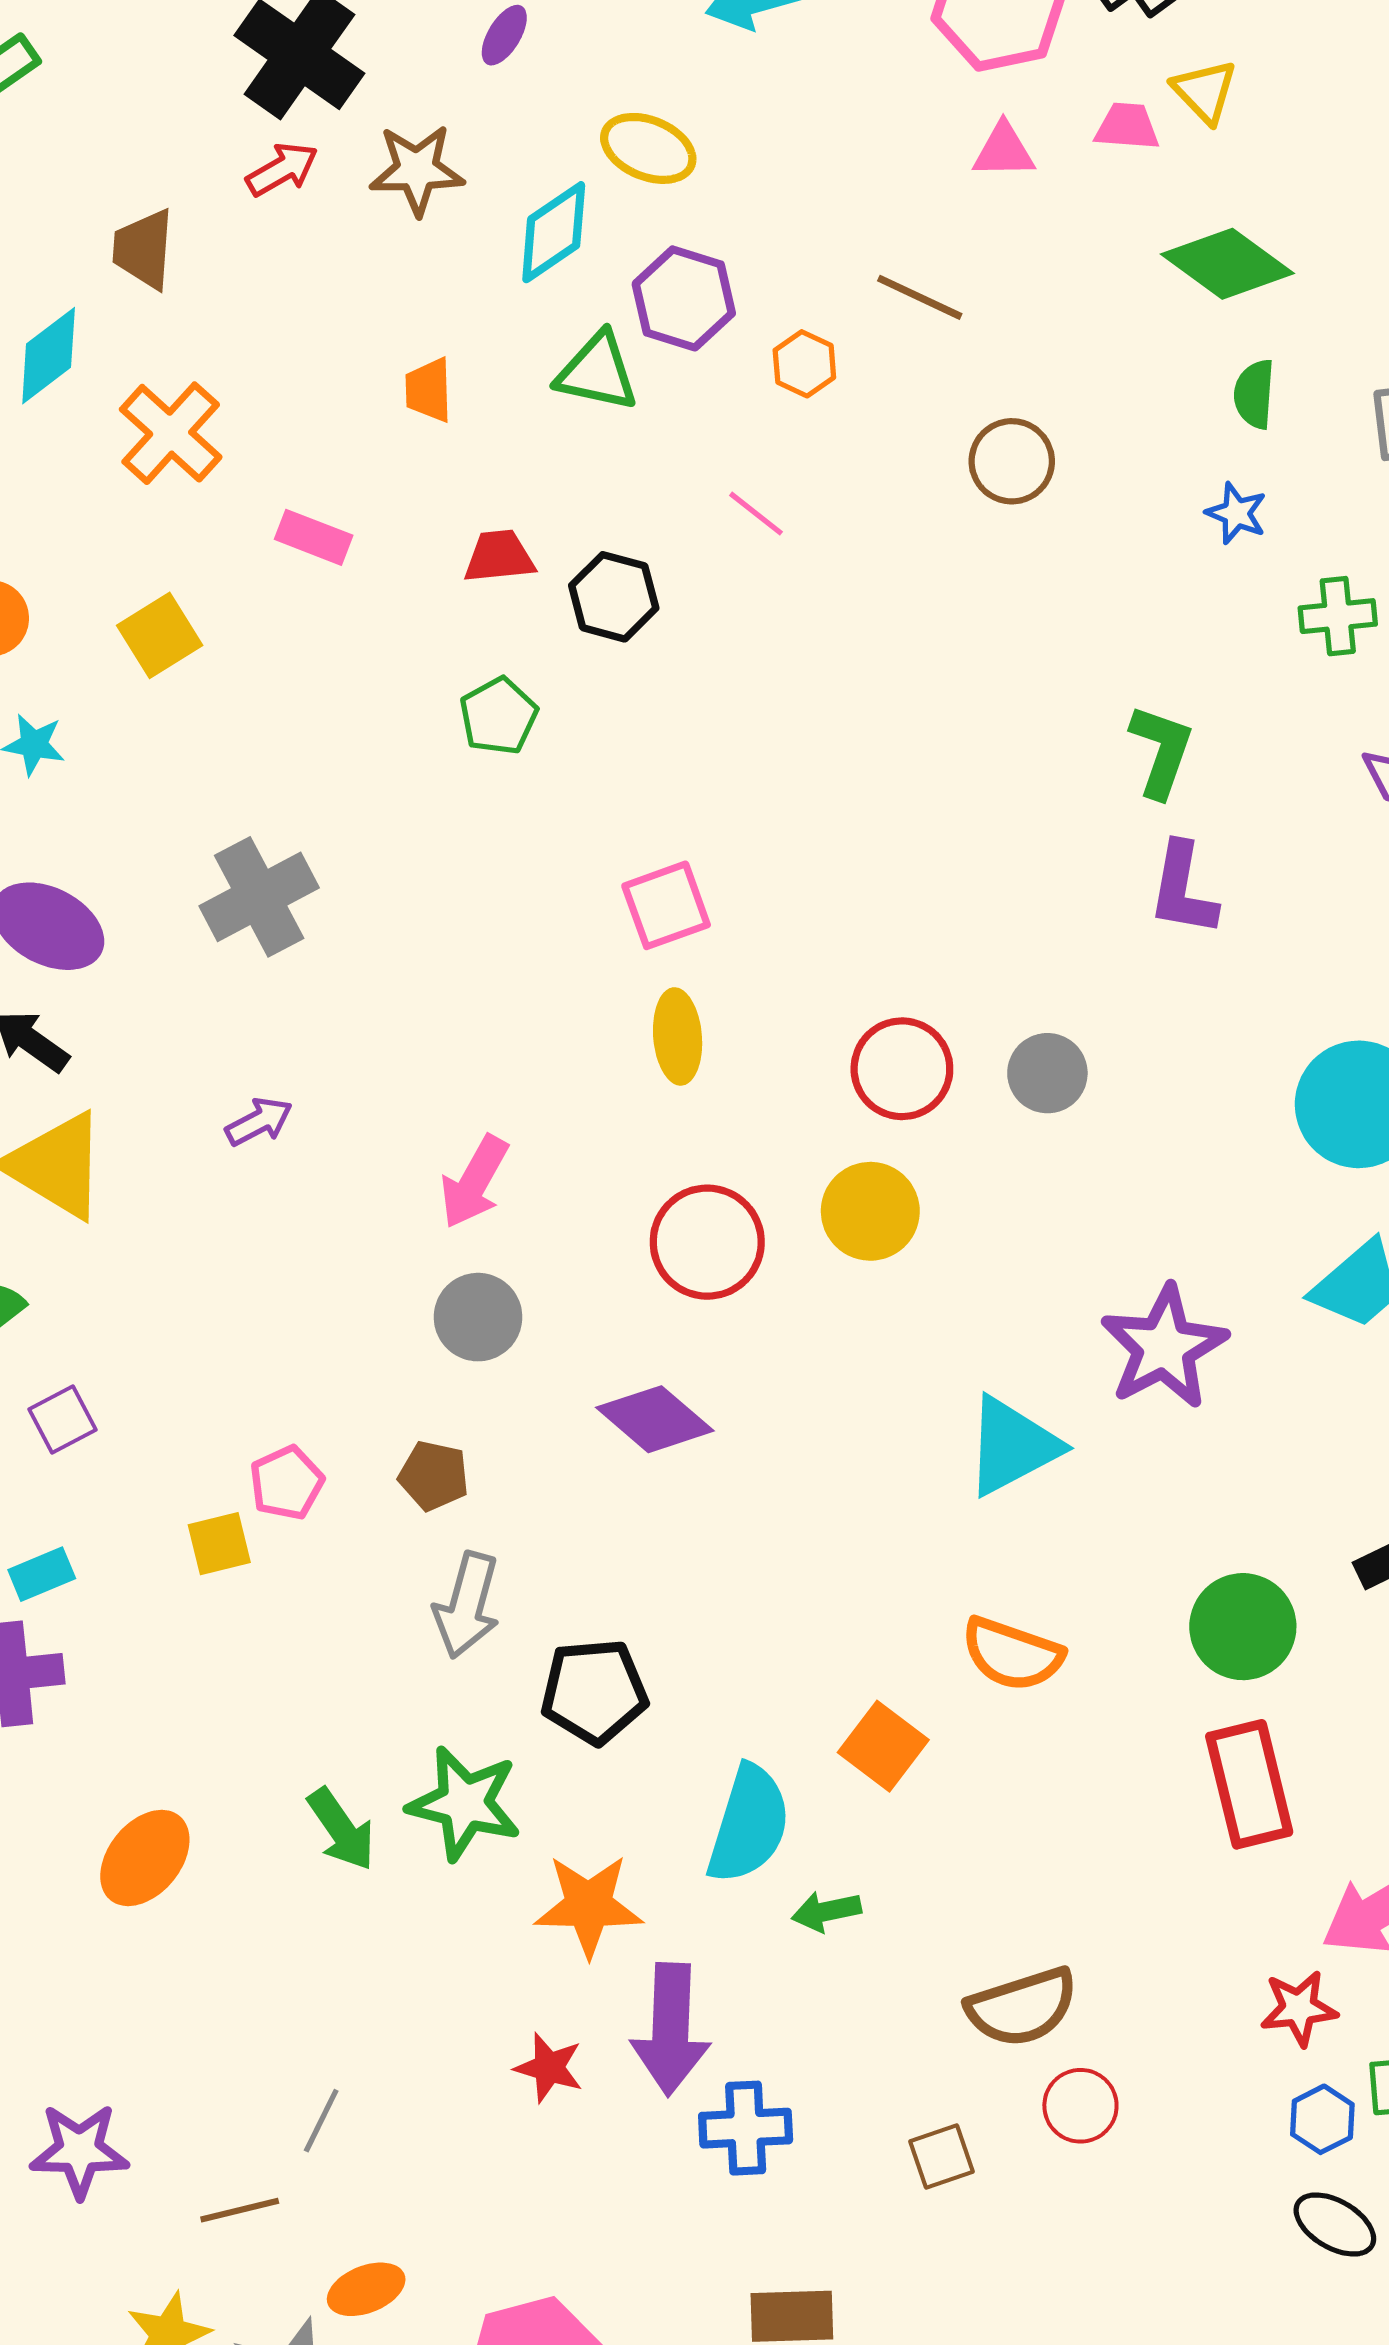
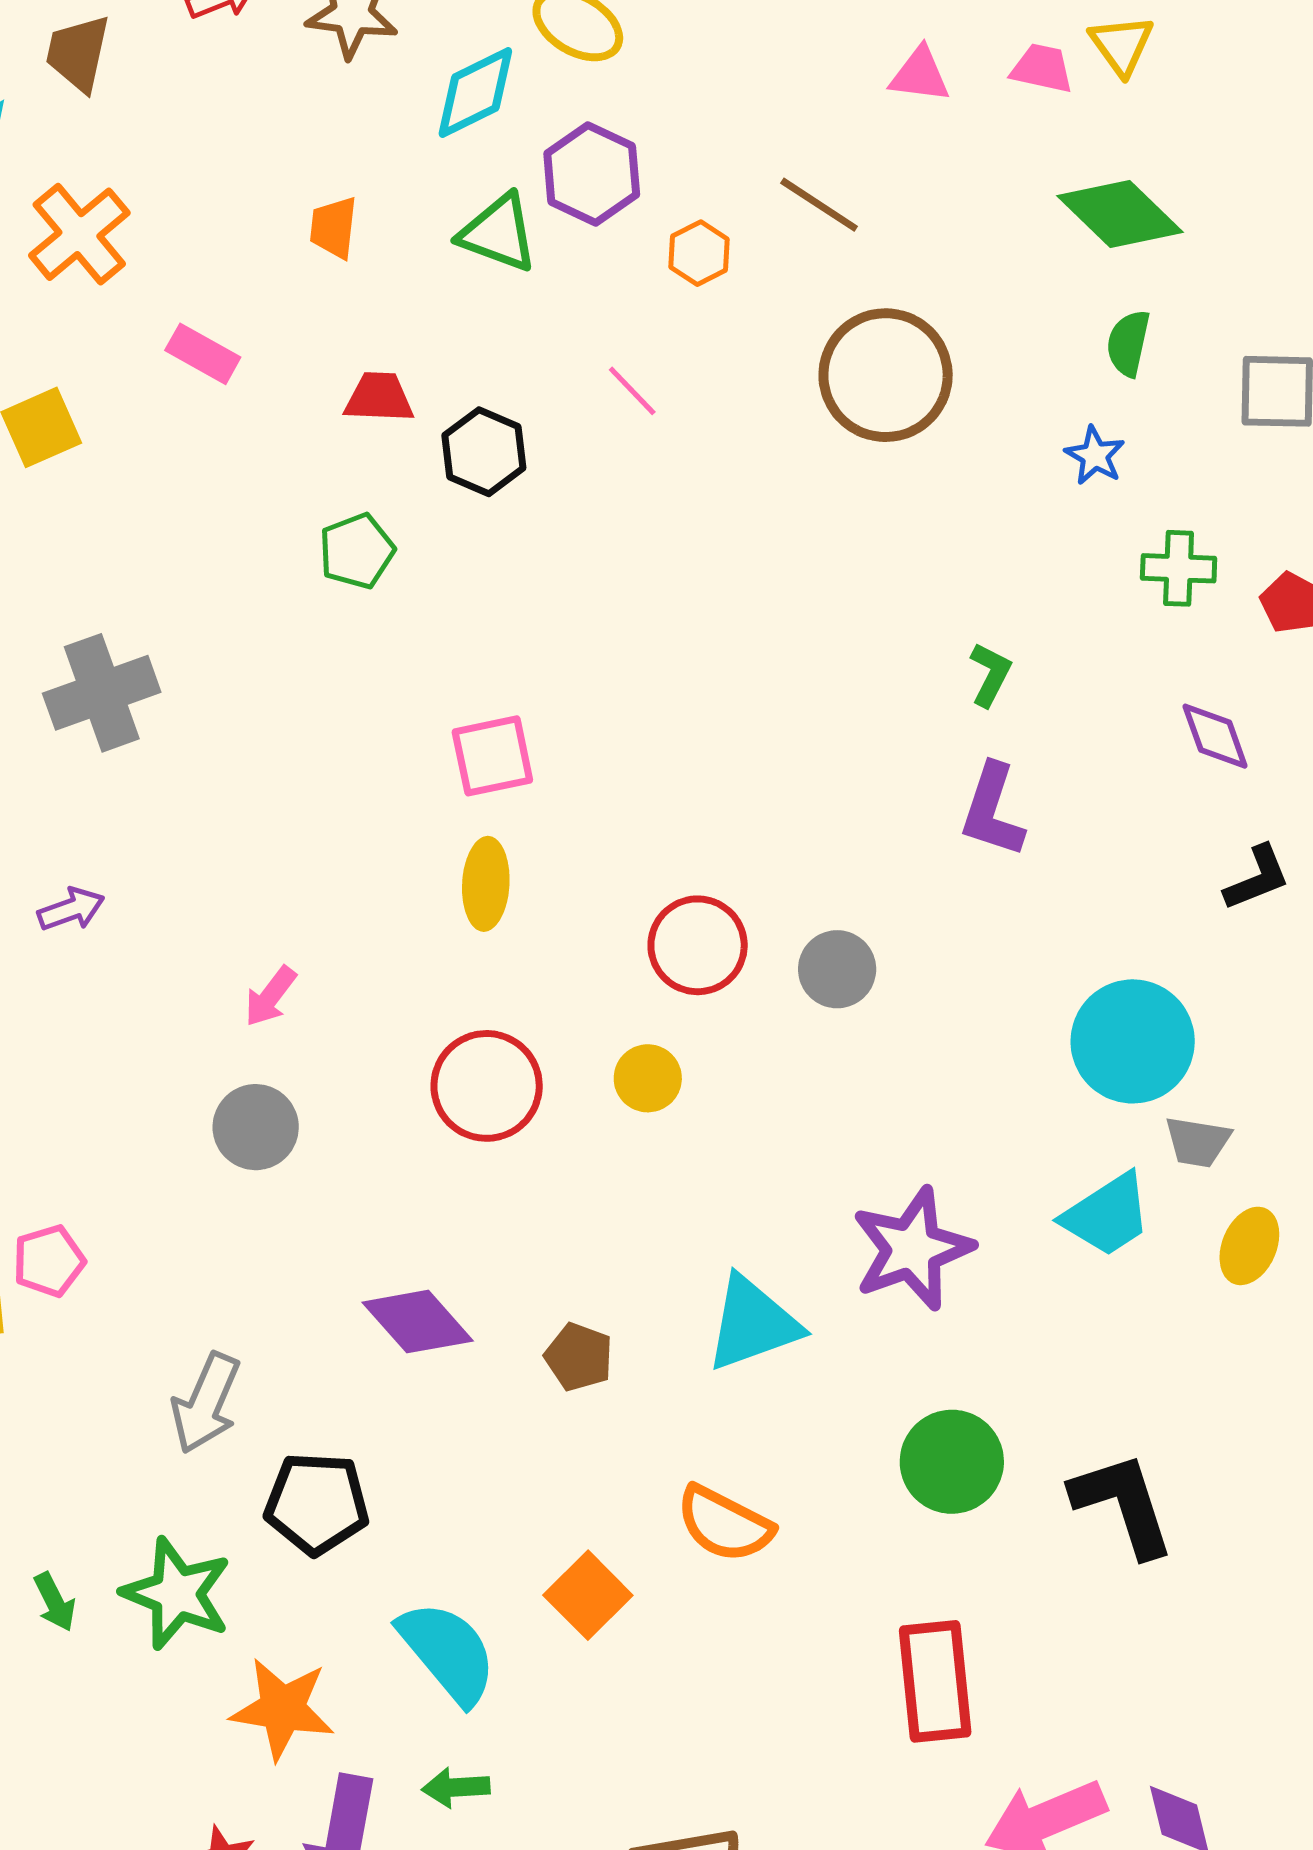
brown circle: (1012, 461) -> (886, 375), size x1.6
green L-shape: (1161, 751) -> (990, 674), size x0.7
pink arrow: (474, 1182) -> (270, 996), size x0.7
yellow circle: (870, 1211) -> (648, 1078), size x0.7
purple diamond: (655, 1419) -> (418, 1322), moved
brown pentagon: (434, 1476) -> (579, 1357), moved
green circle: (1243, 1627) -> (952, 1462), moved
cyan semicircle: (749, 1824) -> (448, 1652), turned -65
green arrow: (341, 1829) -> (55, 1602), size x0.7
green arrow: (826, 1911) -> (456, 1787), moved

